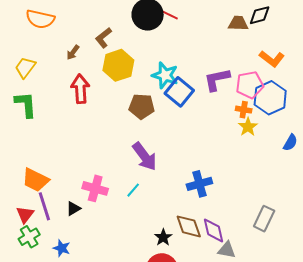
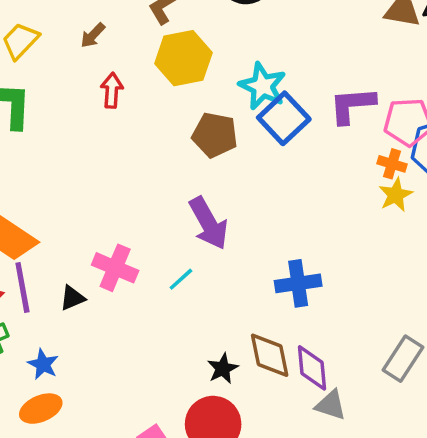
brown arrow: (73, 52) -> (93, 35), moved
red arrow: (80, 89) -> (112, 90), size x0.7

